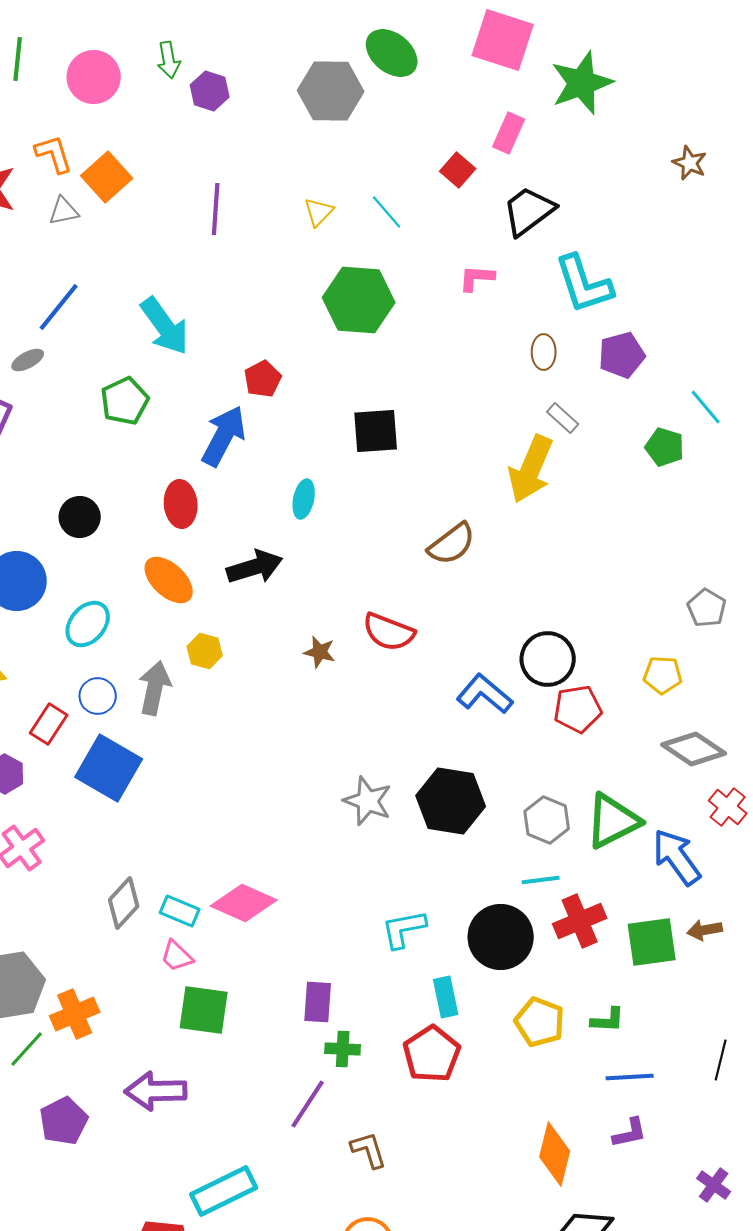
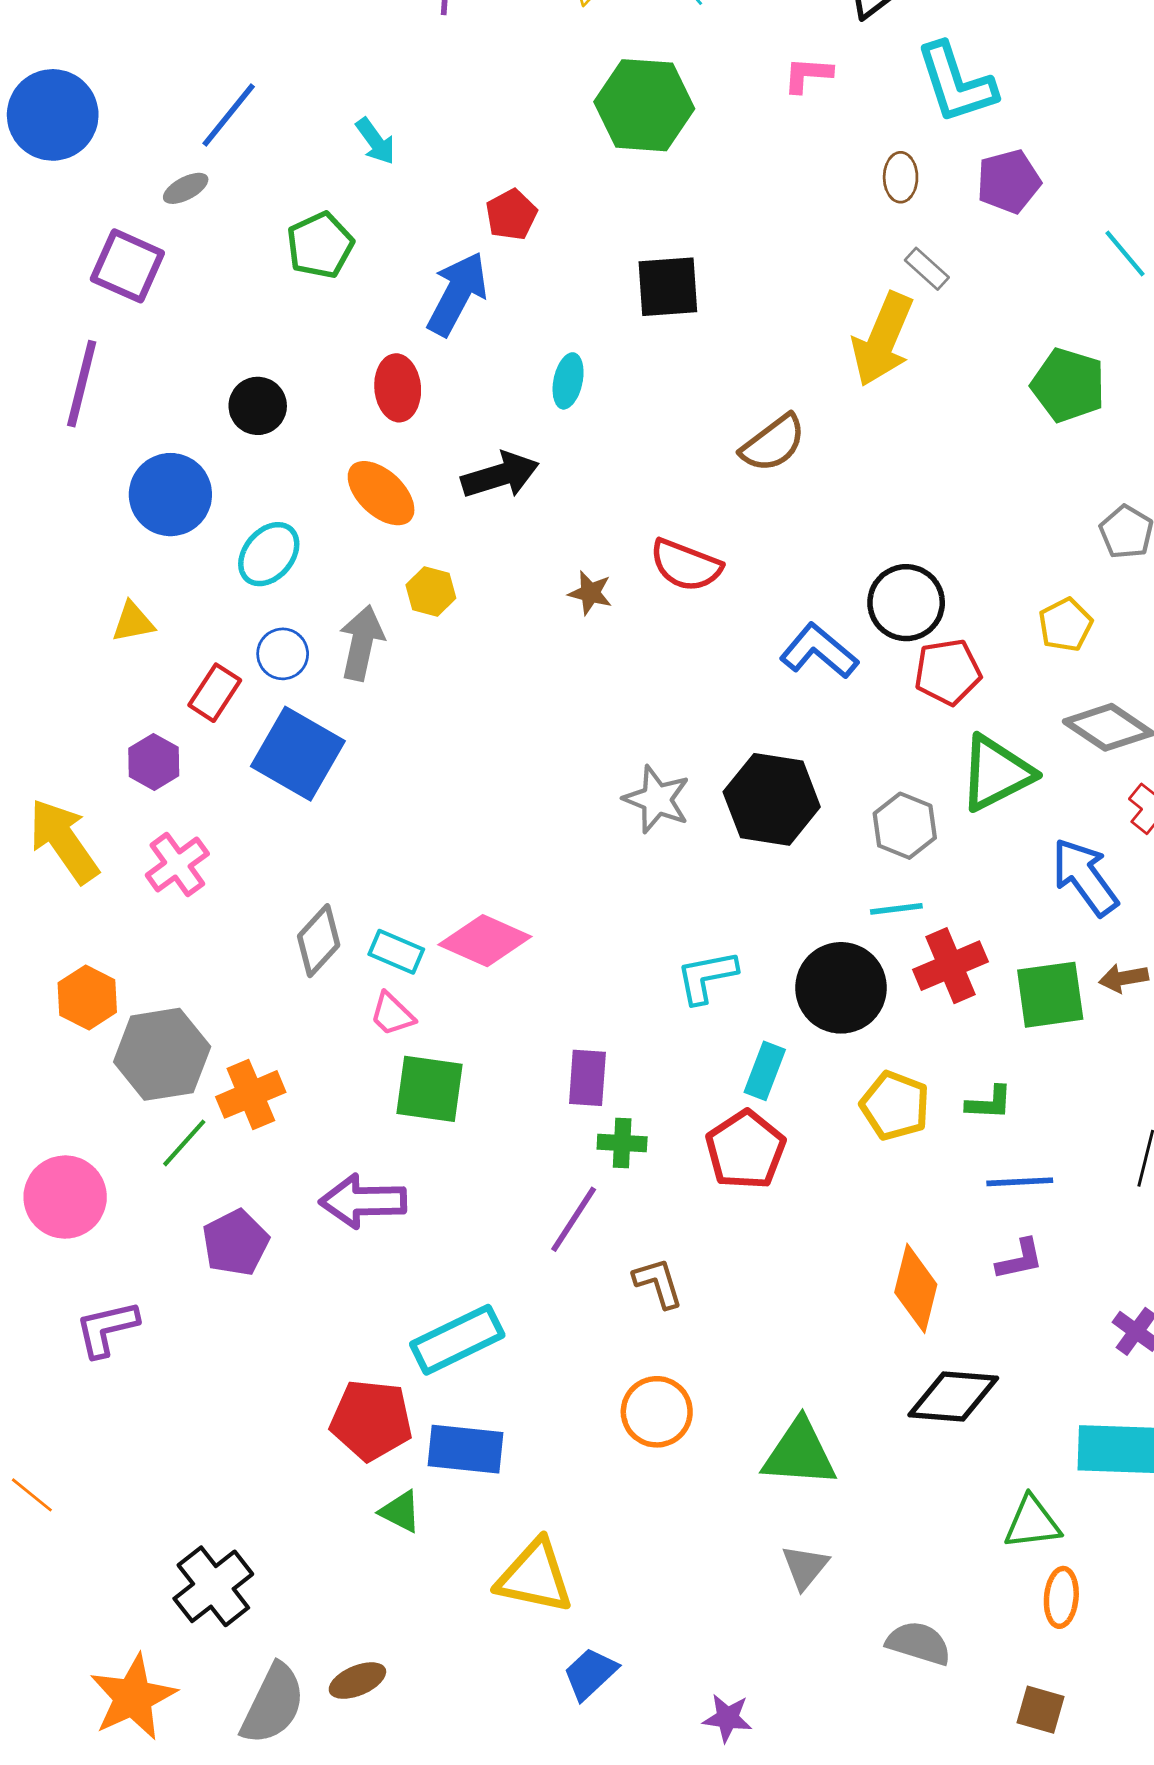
cyan arrow: (165, 326) -> (375, 141), size x0.6
green pentagon: (665, 447) -> (1068, 385), moved, size x1.4
yellow pentagon: (663, 675) -> (1065, 625), turned -30
green triangle: (613, 821) -> (996, 773), moved
cyan rectangle: (446, 997) -> (765, 1071), turned 33

